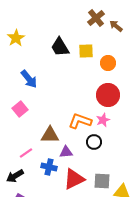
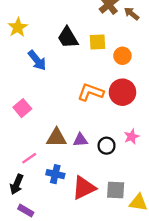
blue arrow: (29, 79) -> (37, 60), moved
pink star: (103, 120) -> (132, 137), moved
orange L-shape: (80, 121) -> (91, 92), moved
purple triangle: (66, 152) -> (80, 140), moved
black arrow: (15, 176) -> (17, 184), turned -36

